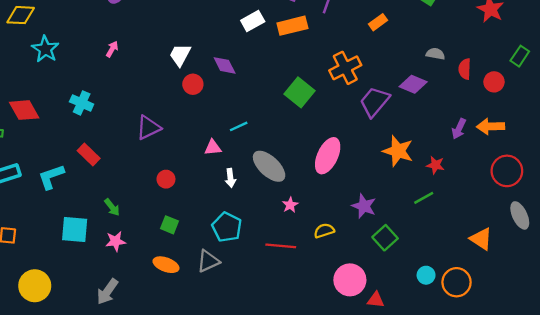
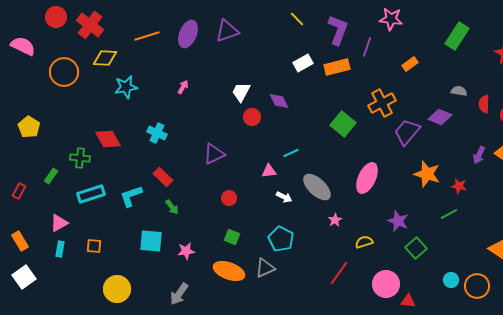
cyan star: (45, 49) -> (126, 87), turned 30
white arrow: (230, 178) -> (284, 197), turned -56
green arrow: (112, 207) -> (172, 207), moved
red line: (281, 246) -> (339, 273), moved, turned -60
orange ellipse: (166, 265) -> (229, 271), size x1.4

